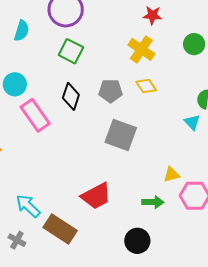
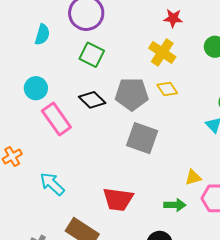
gray pentagon: (111, 91) -> (132, 94), size x1.4
black diamond: (71, 96) -> (92, 100), turned -64
red trapezoid: (96, 196) -> (118, 199), turned 36
cyan arrow: (28, 206) -> (52, 184), moved

